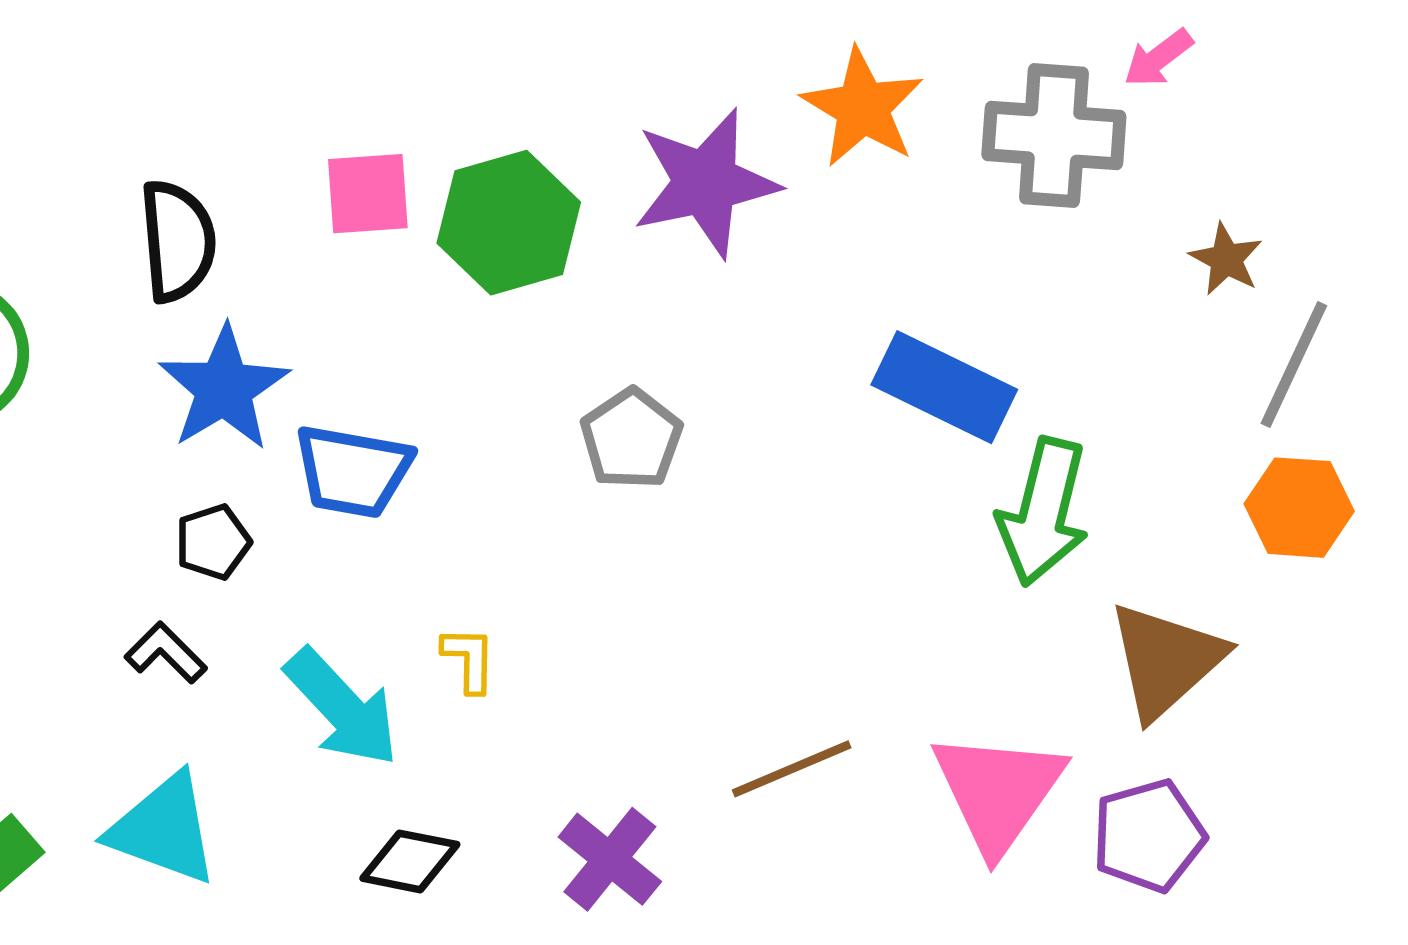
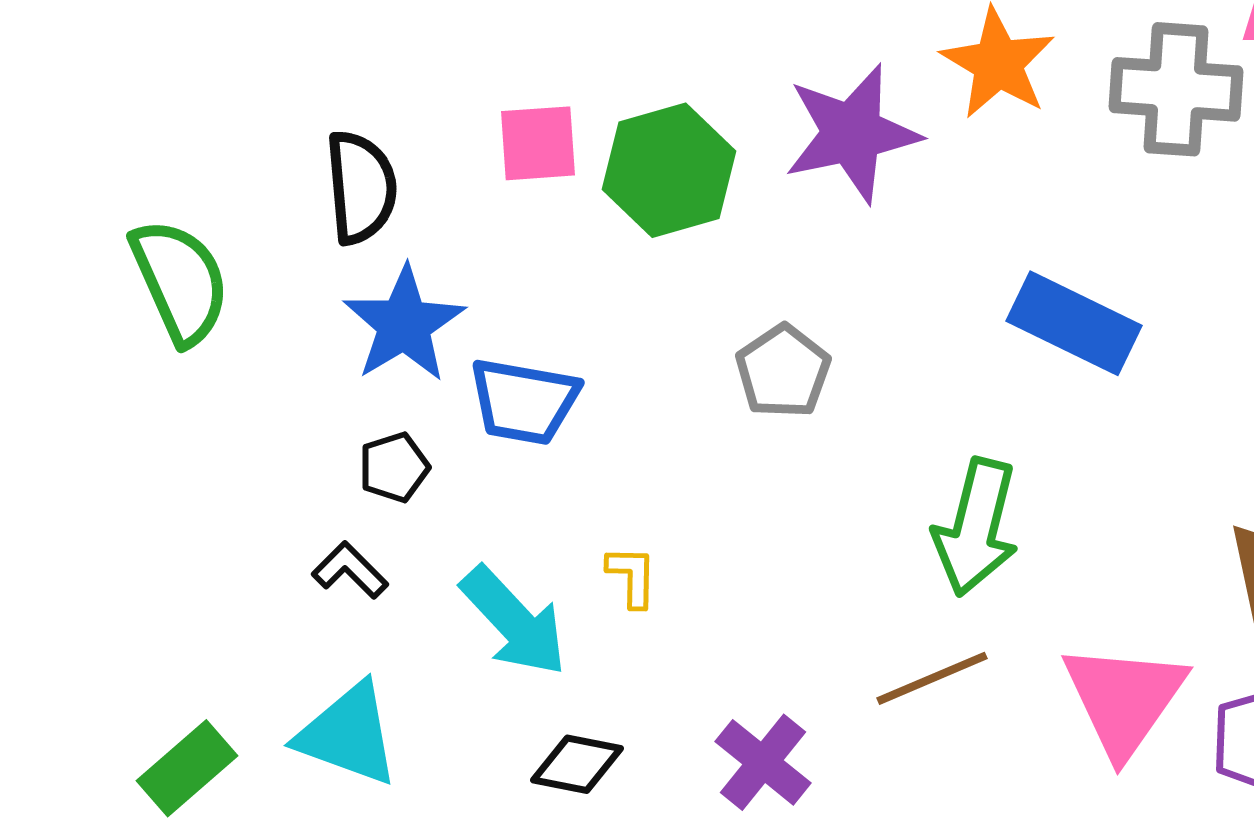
green arrow: (1043, 512) -> (976, 527), moved

